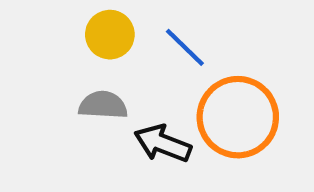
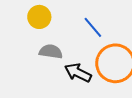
yellow circle: (110, 35) -> (39, 17), moved

